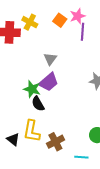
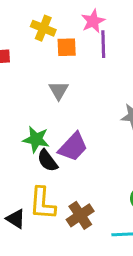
orange square: (60, 20) -> (67, 47), moved, turned -32
yellow cross: (30, 22) -> (43, 28), moved
purple trapezoid: (49, 82) -> (73, 147), moved

